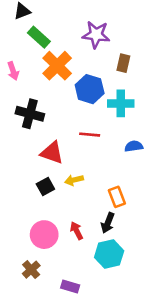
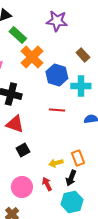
purple star: (96, 35) -> (57, 21), moved
brown rectangle: (123, 63) -> (83, 55), turned -56
red triangle: (52, 153) -> (15, 124), moved
yellow arrow: (74, 180) -> (56, 163), moved

